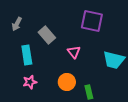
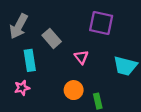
gray arrow: (17, 24) -> (19, 26), size x1.6
pink star: (30, 82) -> (22, 88), moved

